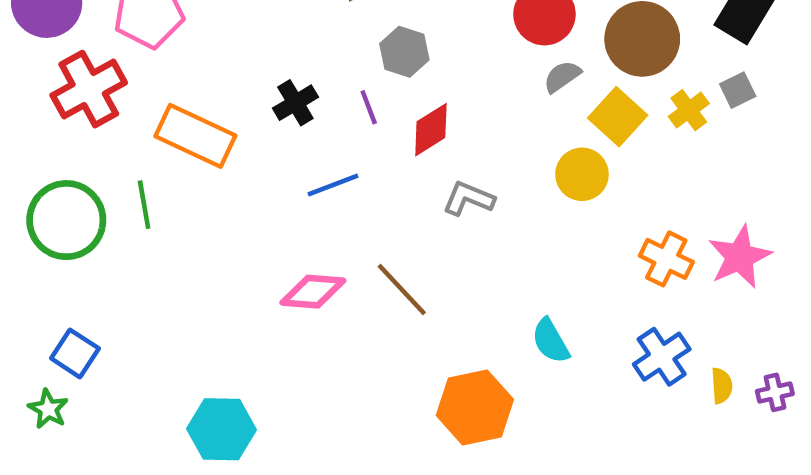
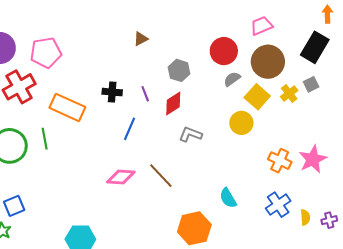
gray hexagon: (404, 52) -> (179, 70), moved
black cross: (295, 103) -> (112, 92), turned 36
blue line: (333, 185) -> (129, 129), turned -45
blue square: (75, 353) -> (14, 206), turned 35

